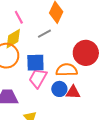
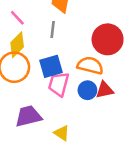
gray line: (44, 34) -> (53, 29), turned -40
orange semicircle: (67, 70) -> (90, 65), turned 30

